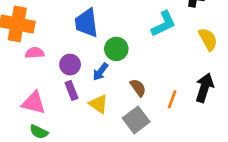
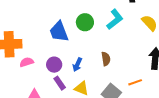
green circle: (116, 49) -> (85, 22), moved
brown semicircle: (138, 88) -> (106, 59), moved, turned 40
orange line: (172, 99) -> (135, 82), moved, turned 64

